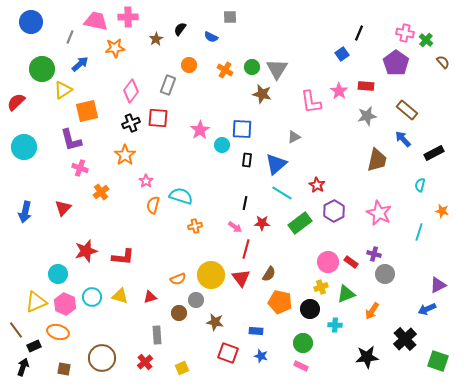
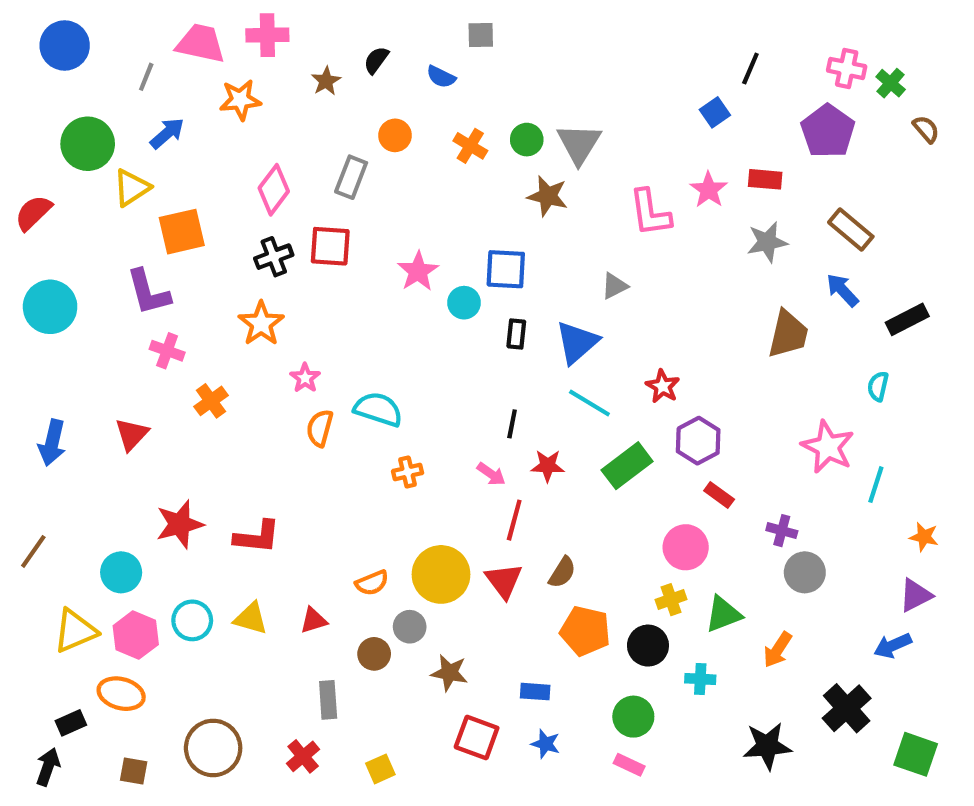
orange star: (442, 211) -> (924, 537), moved
pink star: (379, 213) -> (828, 447), moved
red rectangle: (351, 262) -> (719, 495), moved
brown line: (16, 330) -> (33, 551), moved, turned 72

